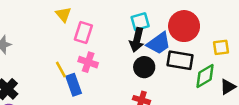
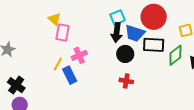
pink rectangle: (83, 33) -> (62, 33), moved
blue trapezoid: (159, 43) -> (135, 33), turned 60
pink cross: (88, 62) -> (79, 55), turned -35
yellow line: (61, 69) -> (58, 64), turned 64

